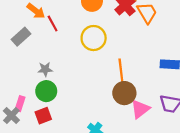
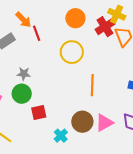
brown circle: (124, 93) -> (82, 122), moved
red square: (43, 116) -> (39, 113), moved

